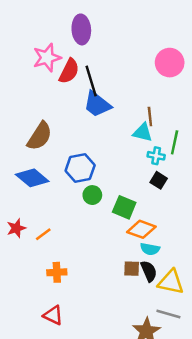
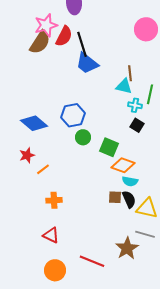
brown semicircle: (40, 136) -> (40, 42), moved
red star: (16, 228) -> (27, 155), moved

